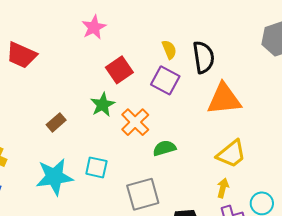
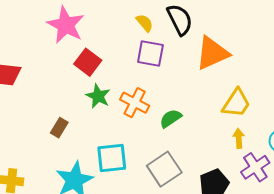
pink star: (94, 27) -> (66, 25), size x1.5
red square: (119, 70) -> (88, 62), moved
cyan square: (96, 167) -> (112, 158), size x1.4

